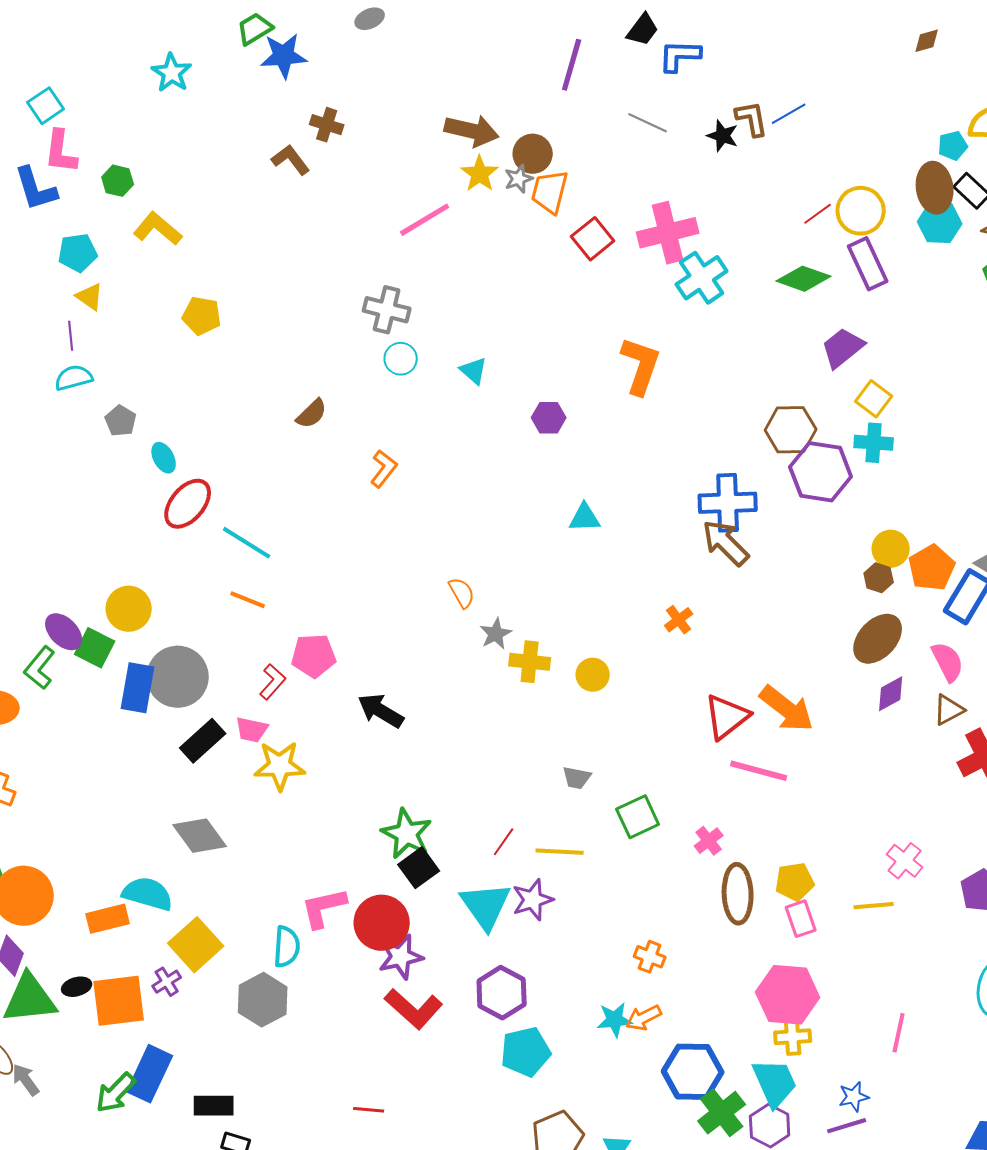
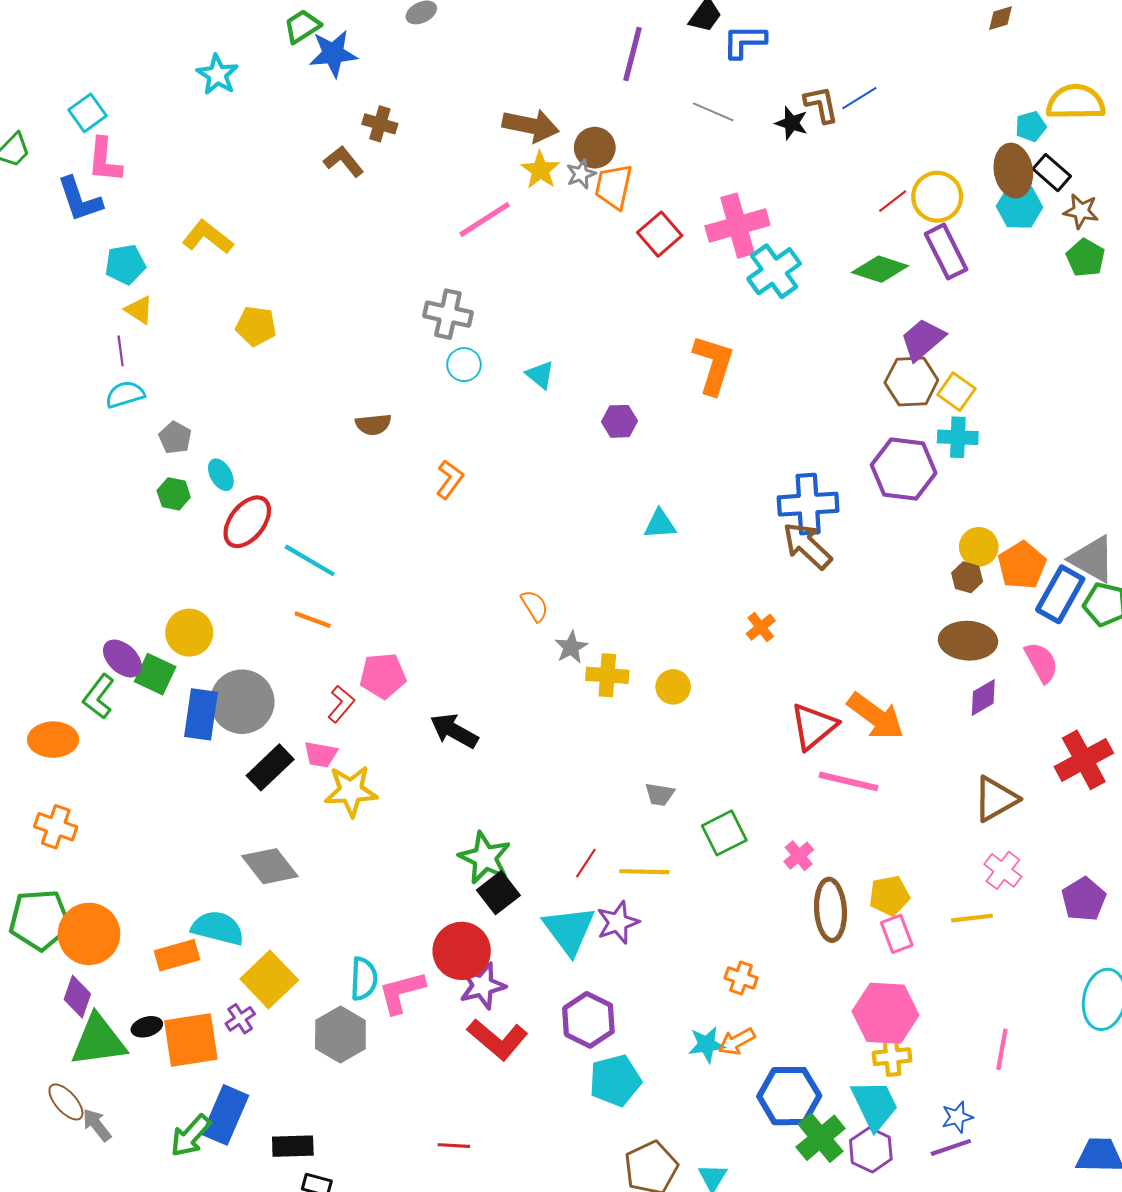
green hexagon: (118, 181) -> (174, 494), moved
brown semicircle: (312, 414) -> (373, 424), turned 40
brown hexagon: (791, 430) -> (911, 381), moved
brown ellipse: (878, 639) -> (968, 641), turned 52
brown triangle: (949, 710) -> (996, 799), moved, size x1.4
pink L-shape: (324, 908) -> (402, 992), moved

